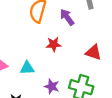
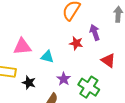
purple arrow: (67, 17) -> (95, 32), moved

